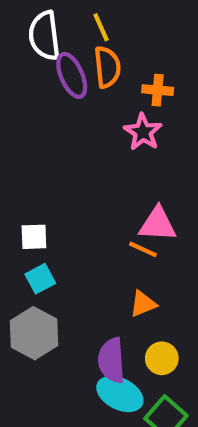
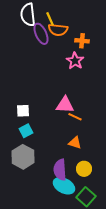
yellow line: (101, 27) -> (50, 19), moved
orange semicircle: (107, 67) -> (58, 30), turned 102
pink triangle: (158, 224) -> (65, 105), moved
orange triangle: (143, 304) -> (75, 143), turned 40

